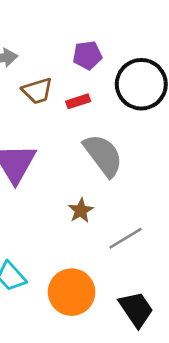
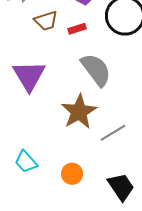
brown star: (81, 211) -> (79, 112), size x1.8
orange circle: (72, 292) -> (72, 174), size x0.6

